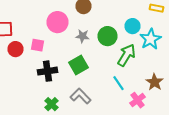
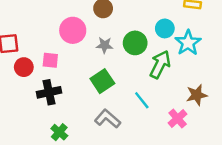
black cross: (48, 71) -> (49, 92), moved
brown star: (154, 82) -> (197, 95), turned 30
cyan line: (118, 83) -> (142, 100), moved
green cross: (52, 104) -> (59, 132), moved

